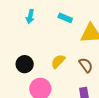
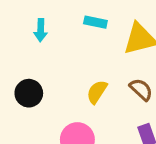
black circle: (25, 64) -> (29, 93), moved

